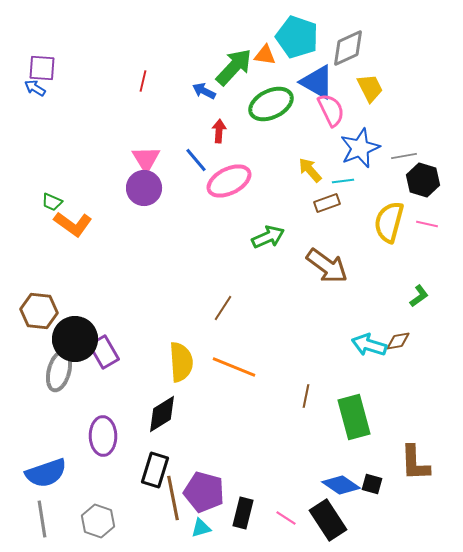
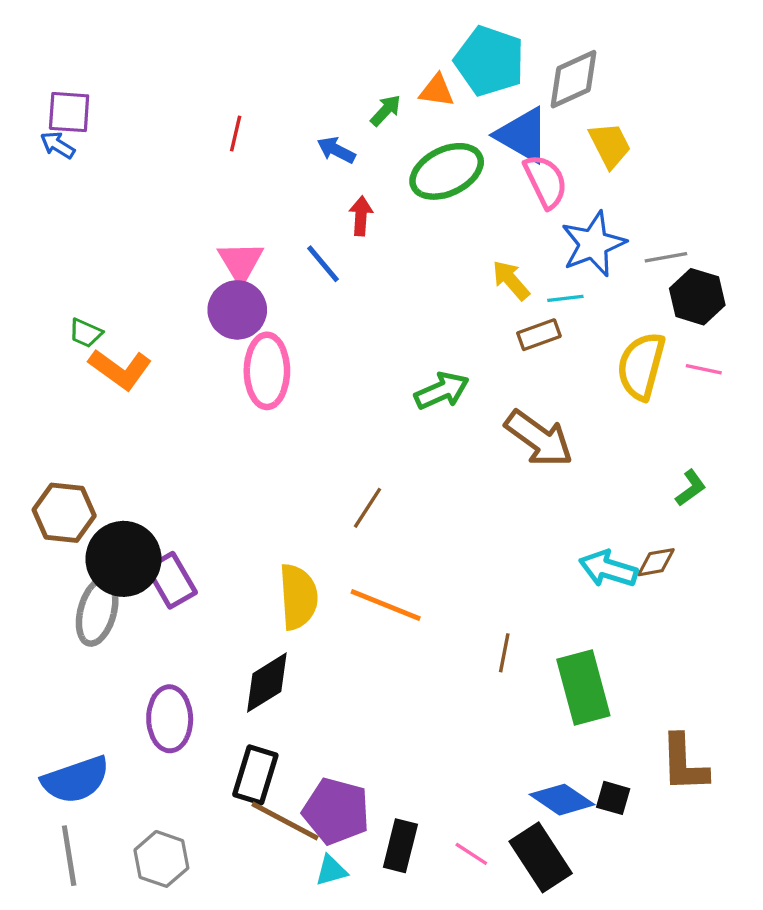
green arrow: (234, 67) -> (386, 110), size x0.5
pink ellipse: (229, 181) -> (267, 371), moved, turned -63
brown line: (173, 498) -> (285, 821), turned -51

